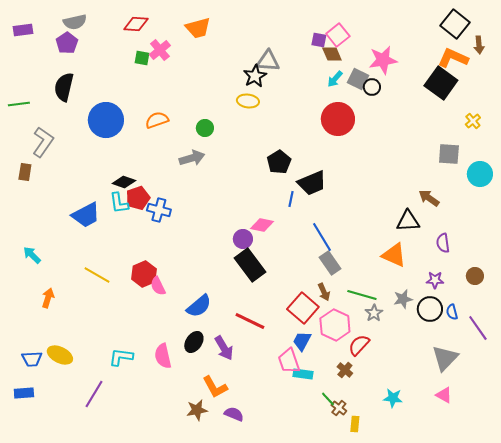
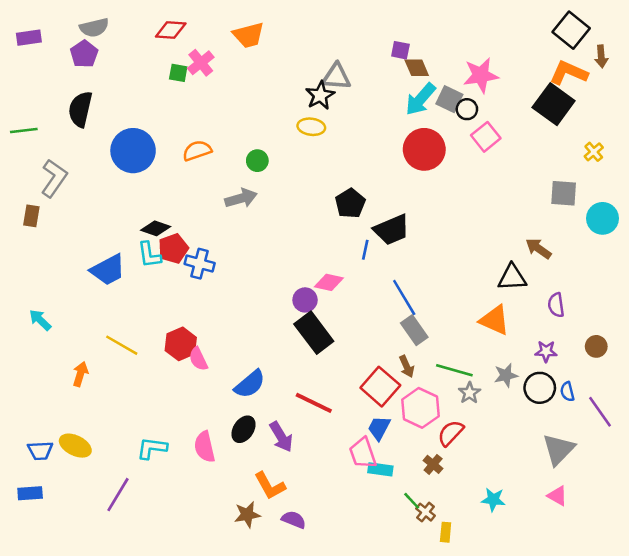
pink square: (338, 35) -> (486, 137), moved
cyan arrow: (335, 79) -> (420, 99), size x1.6
orange arrow: (48, 298) -> (80, 374), moved

